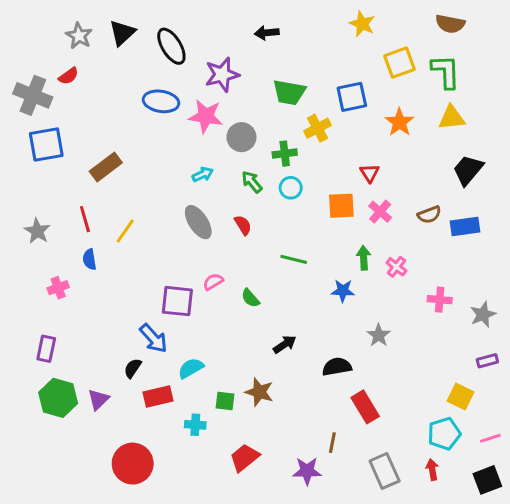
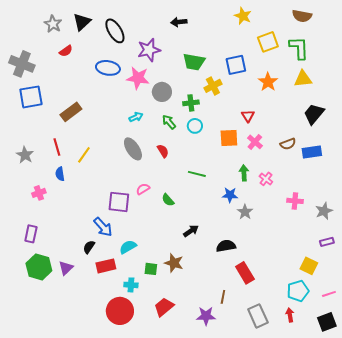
red semicircle: (69, 76) -> (66, 51), moved
gray star: (379, 335) -> (245, 212), moved
red circle: (133, 464) -> (120, 311), moved

